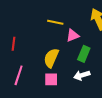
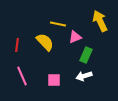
yellow semicircle: (51, 58) -> (45, 42), moved, turned 114
pink line: (19, 75) -> (22, 76), turned -42

